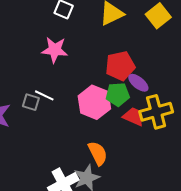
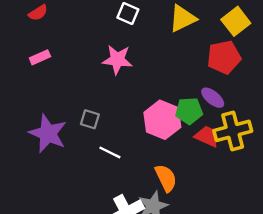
red pentagon: (120, 66) -> (224, 57), moved
white line: (44, 95) -> (110, 152), moved

